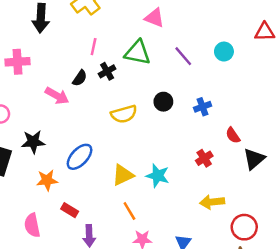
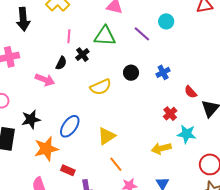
cyan circle: (224, 52) -> (166, 21), moved
cyan star: (158, 176) -> (187, 134), moved
orange star: (47, 180) -> (46, 149), size x1.4
yellow arrow: (212, 202) -> (161, 148), moved

